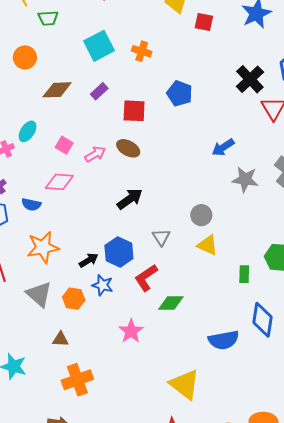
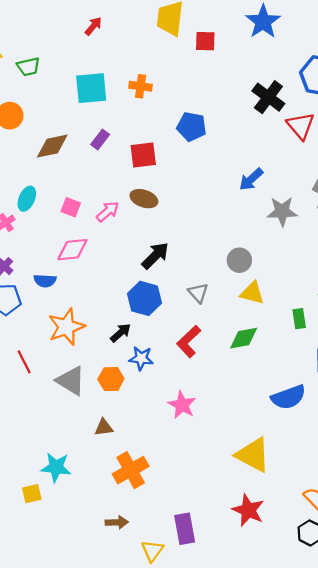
cyan square: (99, 46) -> (91, 88), turned 32
blue hexagon: (119, 252) -> (144, 298), moved
green diamond: (171, 303) -> (244, 338), moved

